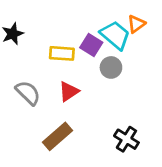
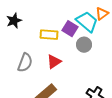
gray semicircle: (28, 93) -> (25, 63), turned 66

